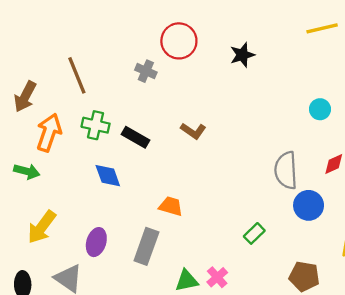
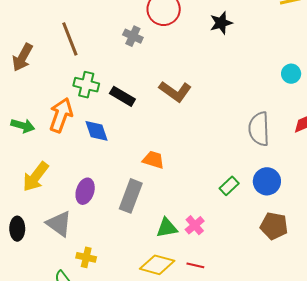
brown L-shape: (193, 131) -> (175, 91), size x1.4
orange arrow: (49, 133) -> (61, 115), moved
blue circle: (309, 205) -> (267, 181), moved

